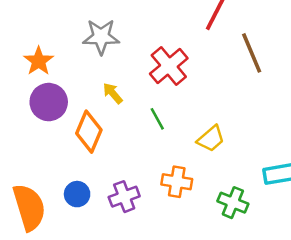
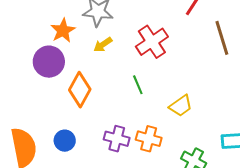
orange star: (39, 61) -> (63, 31), moved
yellow arrow: (113, 93) -> (103, 45), moved, turned -90
purple cross: (124, 197) -> (117, 139), moved, turned 30

